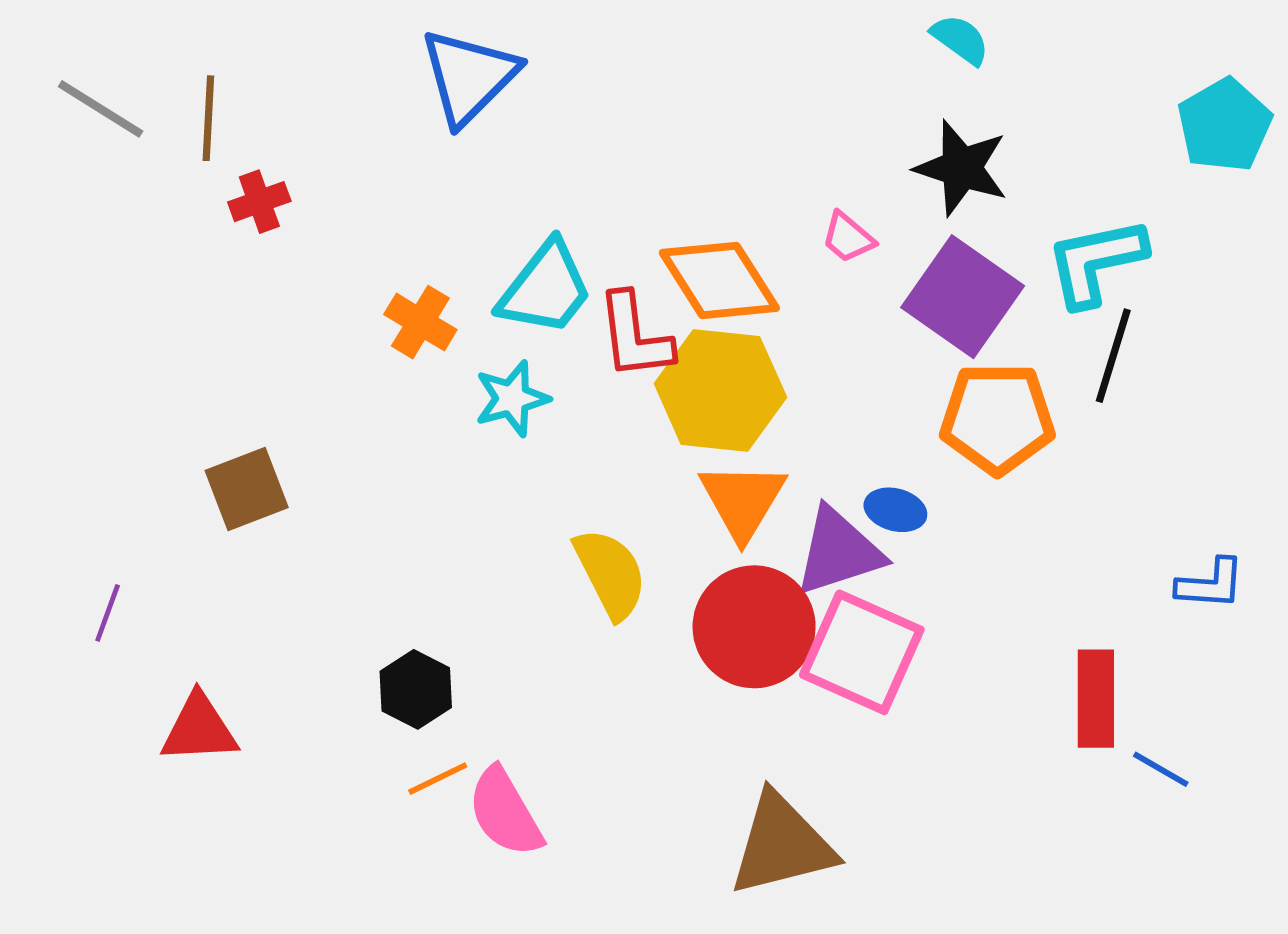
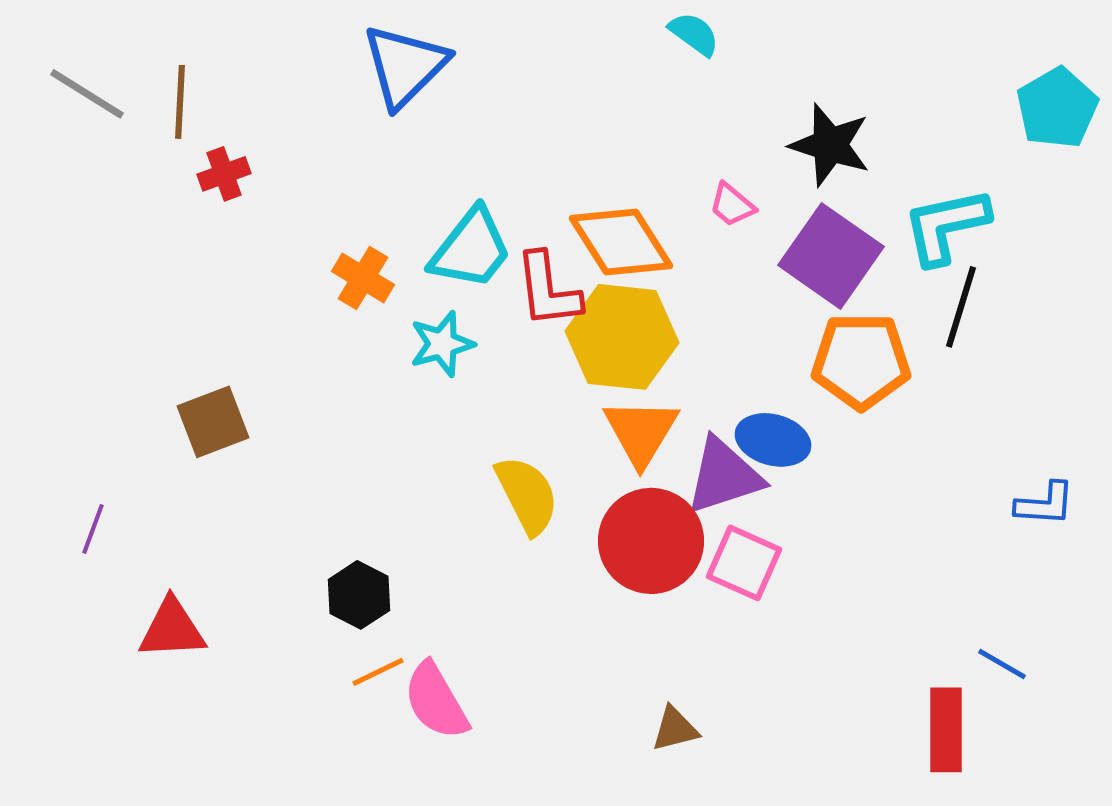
cyan semicircle: (960, 39) -> (694, 34), moved
blue ellipse: (895, 510) -> (773, 440), size x1.4
pink square: (862, 652) -> (744, 563), size x0.7
red rectangle: (1096, 699) -> (946, 730), moved
brown triangle: (782, 845) -> (675, 729), size x0.5

